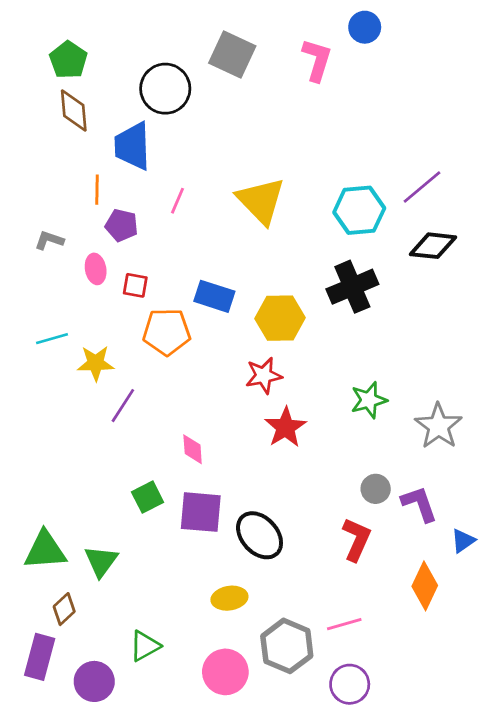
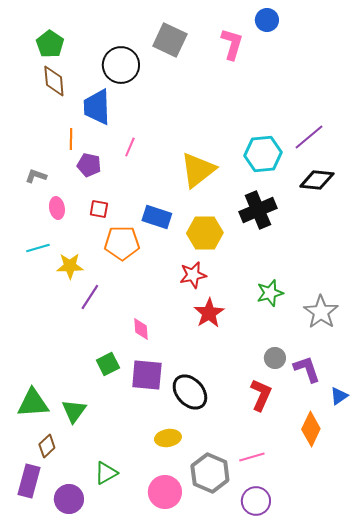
yellow triangle: (261, 201) -> (198, 170), moved, turned 36
pink ellipse: (96, 269) -> (57, 208), moved

